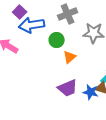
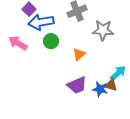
green circle: (57, 40) -> (51, 41), moved

